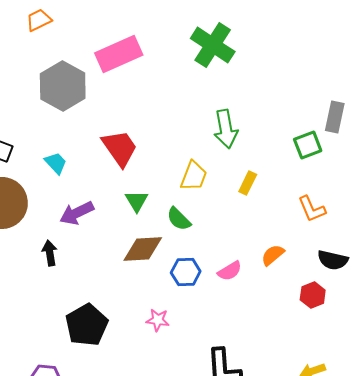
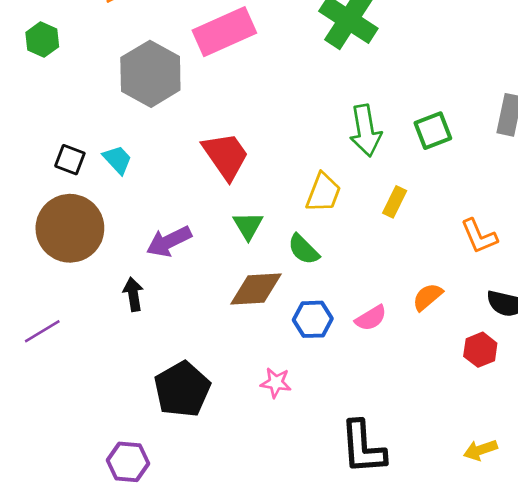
green square: (308, 145) -> (433, 131), moved
cyan trapezoid: (56, 163) -> (117, 160), moved

